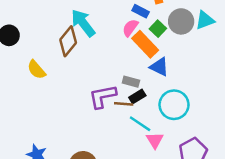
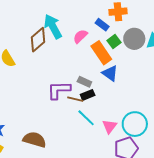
pink semicircle: (130, 28) -> (80, 36), moved
cyan circle: (174, 105) -> (135, 124), moved
pink triangle: (155, 140) -> (110, 126), moved

